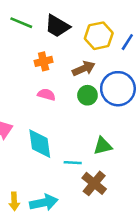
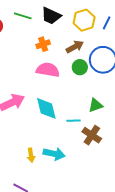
pink semicircle: (46, 95) -> (48, 70), size x1.6
cyan arrow: (44, 202) -> (54, 154), turned 30

